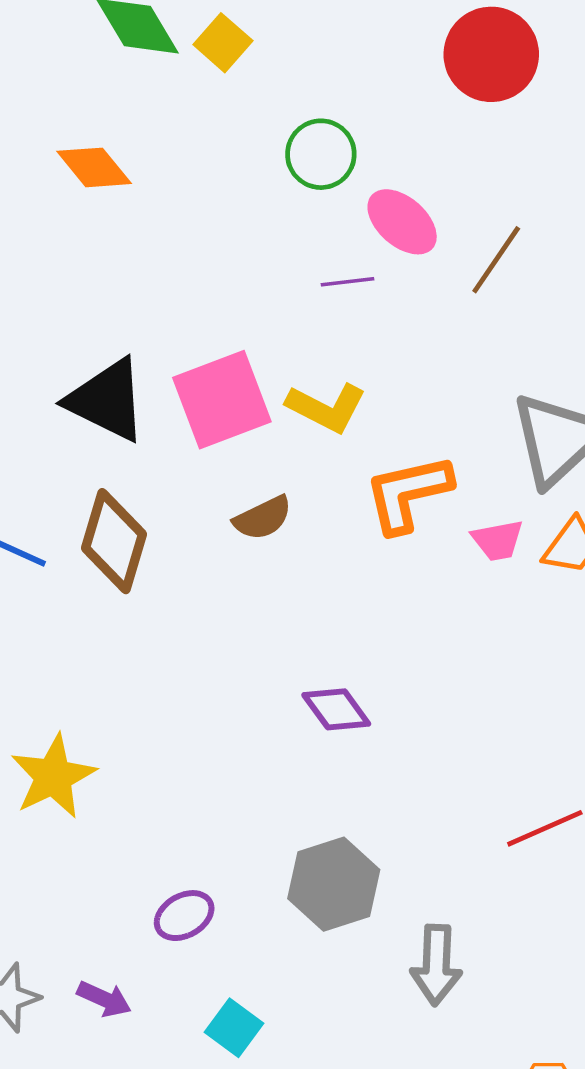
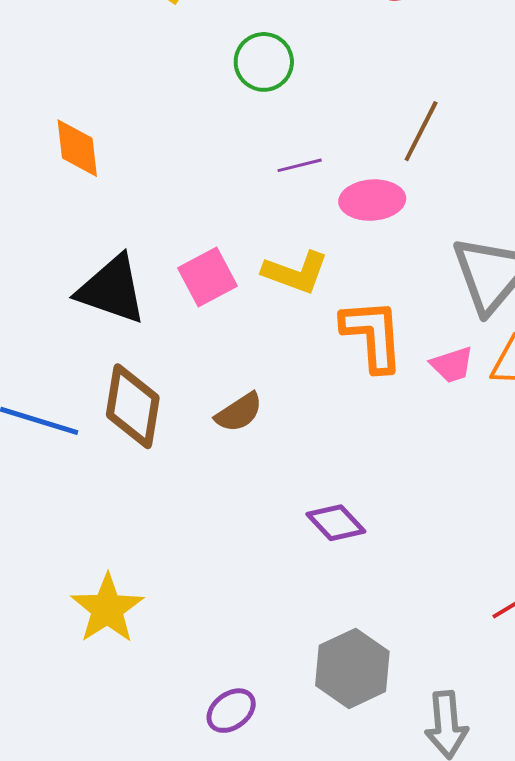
orange diamond: (94, 167) -> (77, 148), moved, turned 40
pink ellipse: (402, 222) -> (372, 200), moved, turned -38
pink square: (222, 400) -> (208, 277), size x0.7
orange L-shape: (408, 493) -> (373, 335), turned 106
brown semicircle: (263, 518) -> (239, 412), moved

